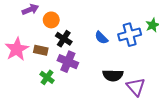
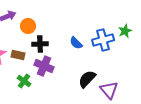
black cross: (64, 39) -> (40, 44), turned -35
black semicircle: (113, 75) -> (87, 79), turned 132

